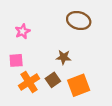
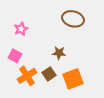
pink square: (16, 60) -> (15, 56), turned 32

